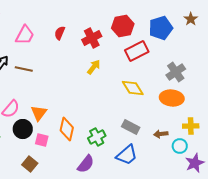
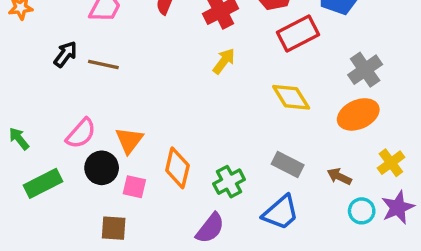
orange ellipse: (172, 98) -> (358, 114), turned -30
yellow cross: (191, 126) -> (391, 163), turned -35
brown arrow: (161, 134) -> (339, 176), turned 32
cyan circle: (180, 146) -> (362, 211), moved
purple star: (195, 163) -> (398, 207), moved
brown square: (30, 164) -> (114, 228), turned -35

